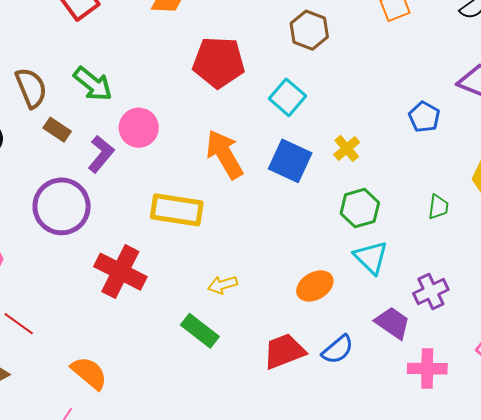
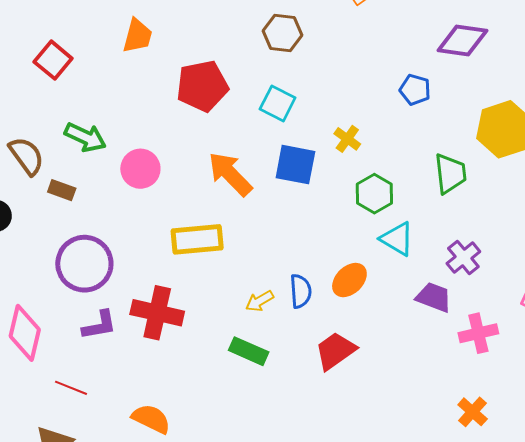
purple L-shape: (101, 154) -> (99, 325), moved, turned 54
green trapezoid: (438, 207) -> (450, 174), size x1.6
blue semicircle: (338, 350) -> (301, 291), moved, turned -40

